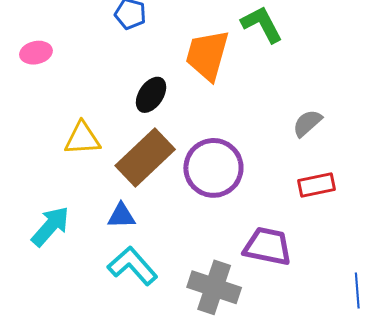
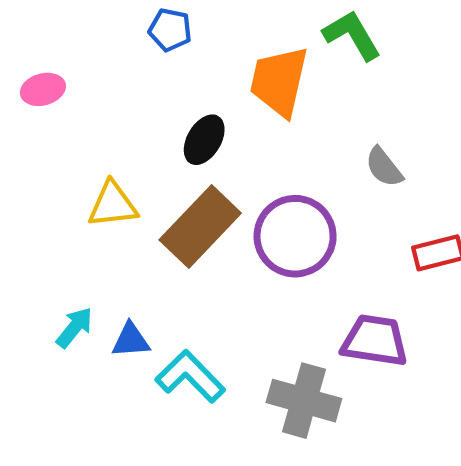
gray semicircle: (307, 123) -> (384, 167), moved, turned -84
blue triangle: (121, 216) -> (131, 340), moved
cyan arrow: (50, 226) -> (74, 328), size x0.7

